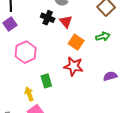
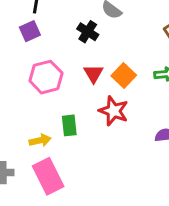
red triangle: (66, 22) -> (94, 73), moved
yellow arrow: (29, 94) -> (40, 140), turned 88

